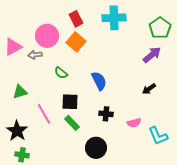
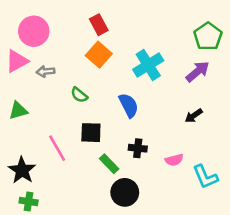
cyan cross: (114, 18) -> (148, 65), moved, turned -30
pink circle: (47, 36) -> (34, 31), moved
green triangle: (20, 92) -> (18, 111), moved
green rectangle: (72, 123) -> (109, 164), moved

